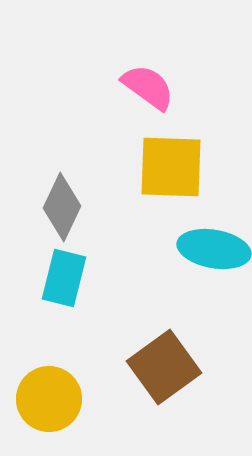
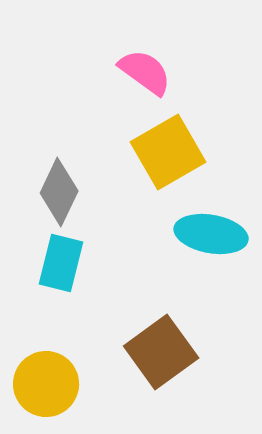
yellow square: (171, 167) -> (168, 152), turned -32

